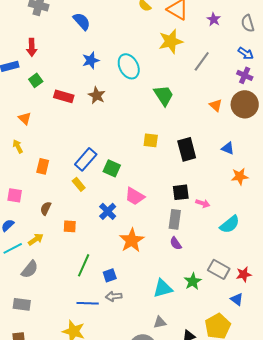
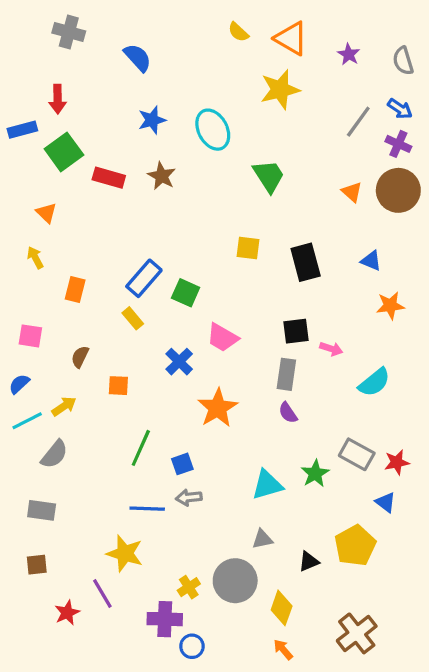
gray line: (202, 61) -> (358, 122), moved
green square: (36, 80) -> (64, 152), size x1.6

